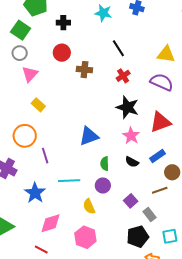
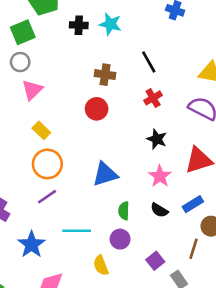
cyan star: (103, 13) -> (110, 24), moved
green square: (21, 30) -> (23, 32), turned 30
red circle: (62, 53) -> (97, 109), moved
brown cross: (84, 70) -> (105, 75), moved
black star: (127, 107) -> (157, 139), size x0.7
orange circle: (25, 136) -> (47, 164), moved
purple line: (45, 156) -> (47, 197), turned 70
brown line: (160, 190) -> (194, 249), turned -56

